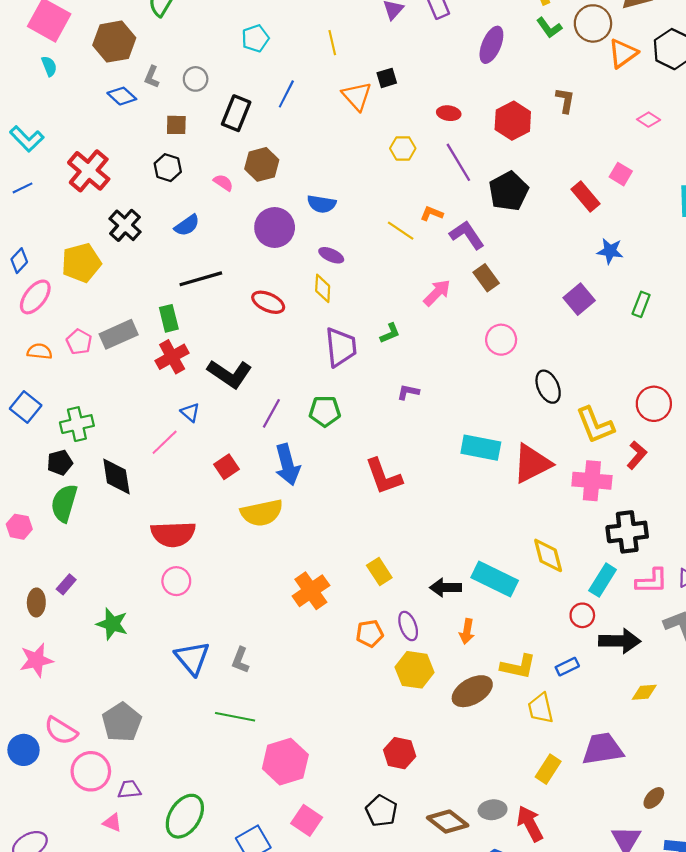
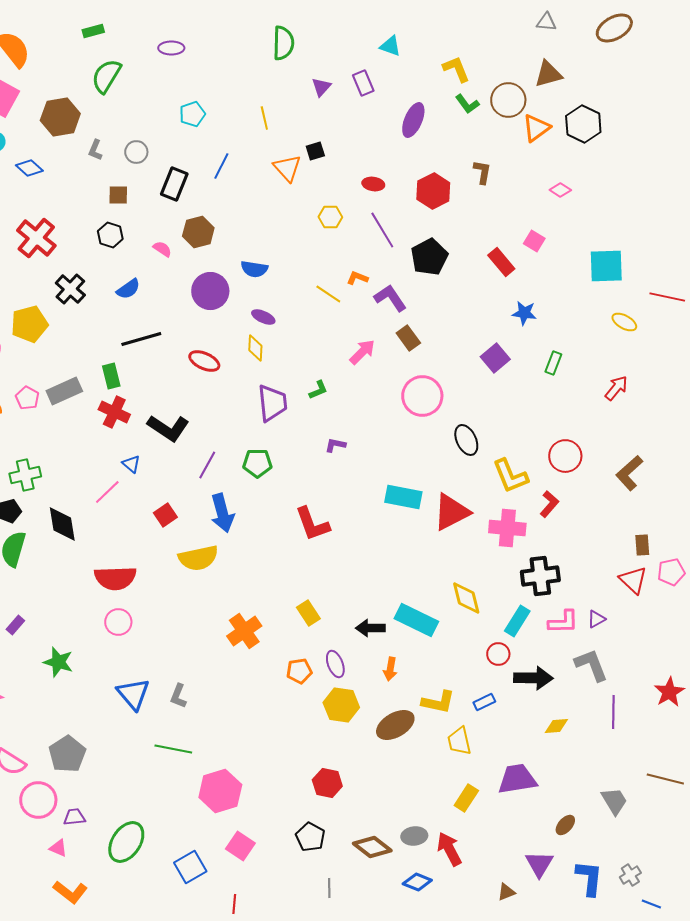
blue diamond: (122, 96) -> (29, 168), moved
pink circle: (501, 340) -> (422, 396), size x1.4
red cross: (172, 357) -> (114, 412), turned -36

